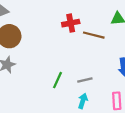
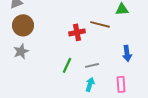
red cross: (71, 23) -> (77, 32), moved

